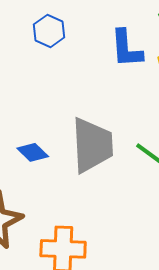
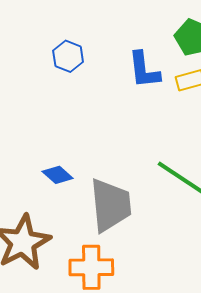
gray trapezoid: (92, 145) -> (110, 205), moved

